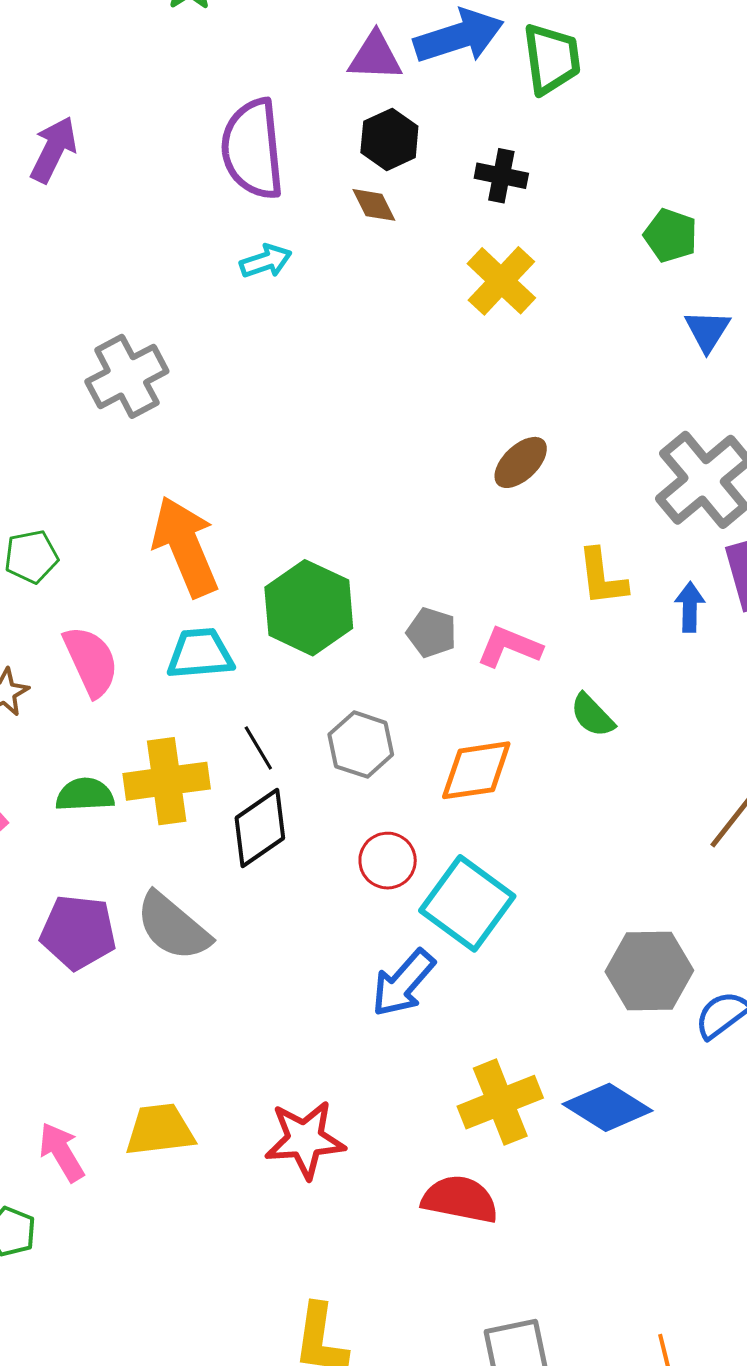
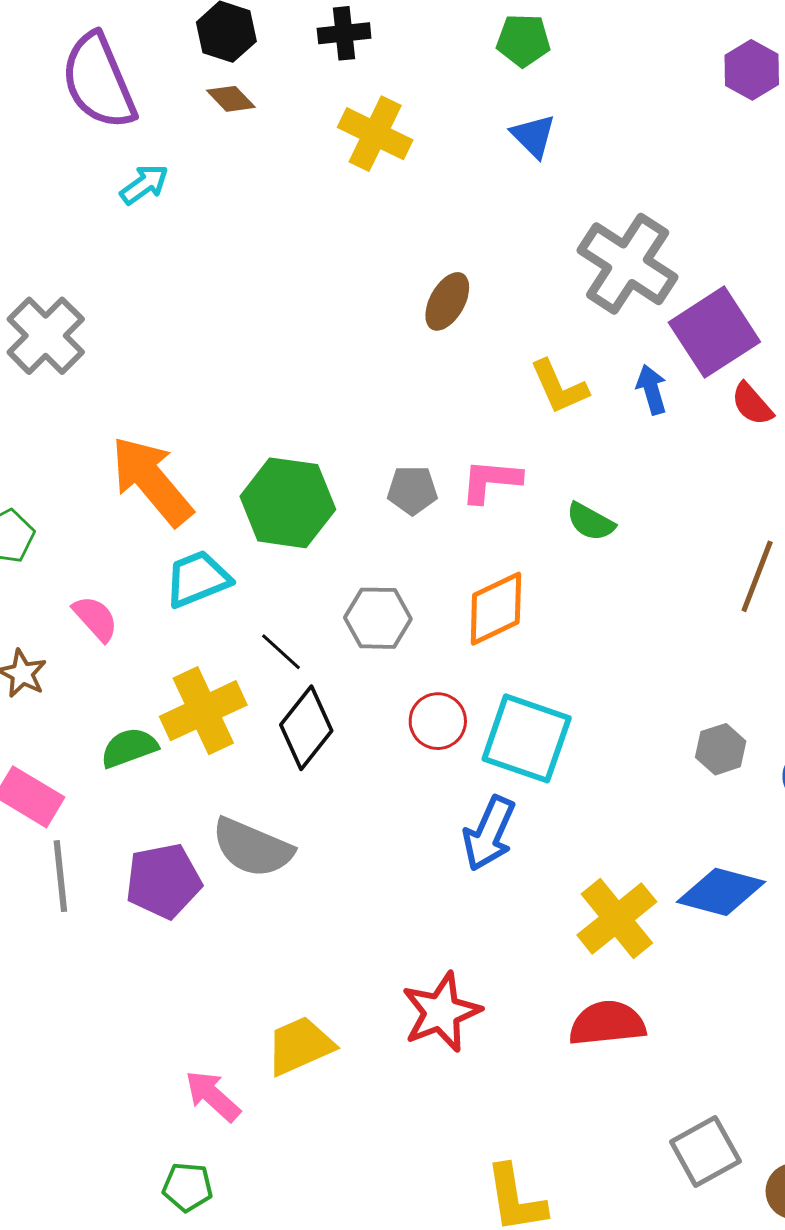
blue triangle: (707, 331) -> (533, 136), moved
pink semicircle: (91, 661) -> (95, 618), size x0.7
gray hexagon: (649, 971) -> (721, 749), size x0.6

